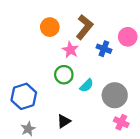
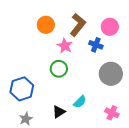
pink circle: (128, 37) -> (110, 27), moved
cyan semicircle: (87, 85) -> (80, 102), moved
gray circle: (115, 95) -> (111, 74), moved

